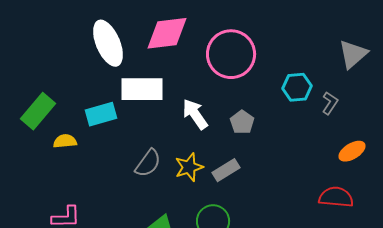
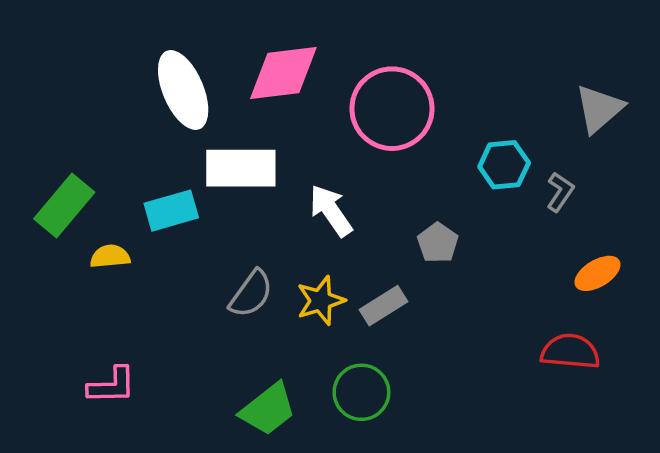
gray pentagon: (242, 122) -> (438, 243), moved

